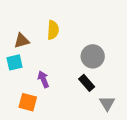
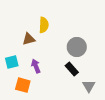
brown triangle: (22, 41) -> (29, 39), moved
cyan square: (14, 62) -> (12, 62), moved

